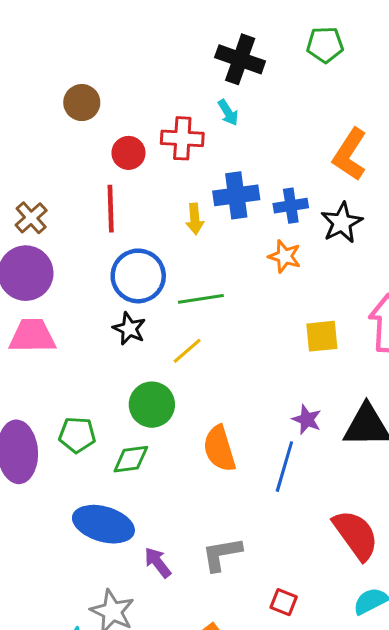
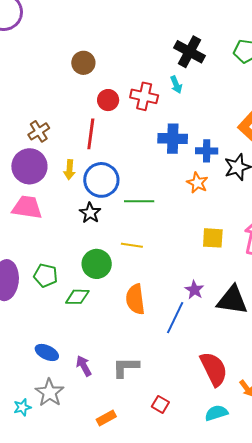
yellow arrow: (195, 219) -> (69, 170), moved
yellow line: (187, 351) -> (132, 245), moved, turned 40
blue ellipse: (103, 524) -> (47, 352), moved, size x0.6

